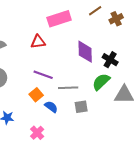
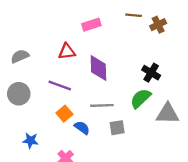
brown line: (95, 11) -> (134, 15), turned 40
pink rectangle: (59, 19) -> (91, 25), size x0.7
purple diamond: (85, 52) -> (98, 68), moved
purple line: (43, 75) -> (60, 86), moved

